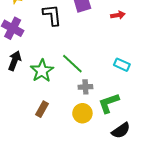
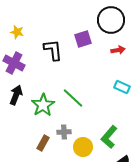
cyan rectangle: (122, 65) -> (122, 87), moved
gray cross: (85, 87) -> (64, 132), moved
green L-shape: (109, 103) -> (109, 137), turned -30

